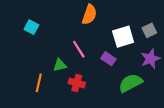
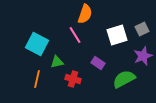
cyan square: (31, 27) -> (37, 44), moved, size x1.6
pink line: (79, 49) -> (75, 35), moved
purple rectangle: (108, 59) -> (98, 63), moved

